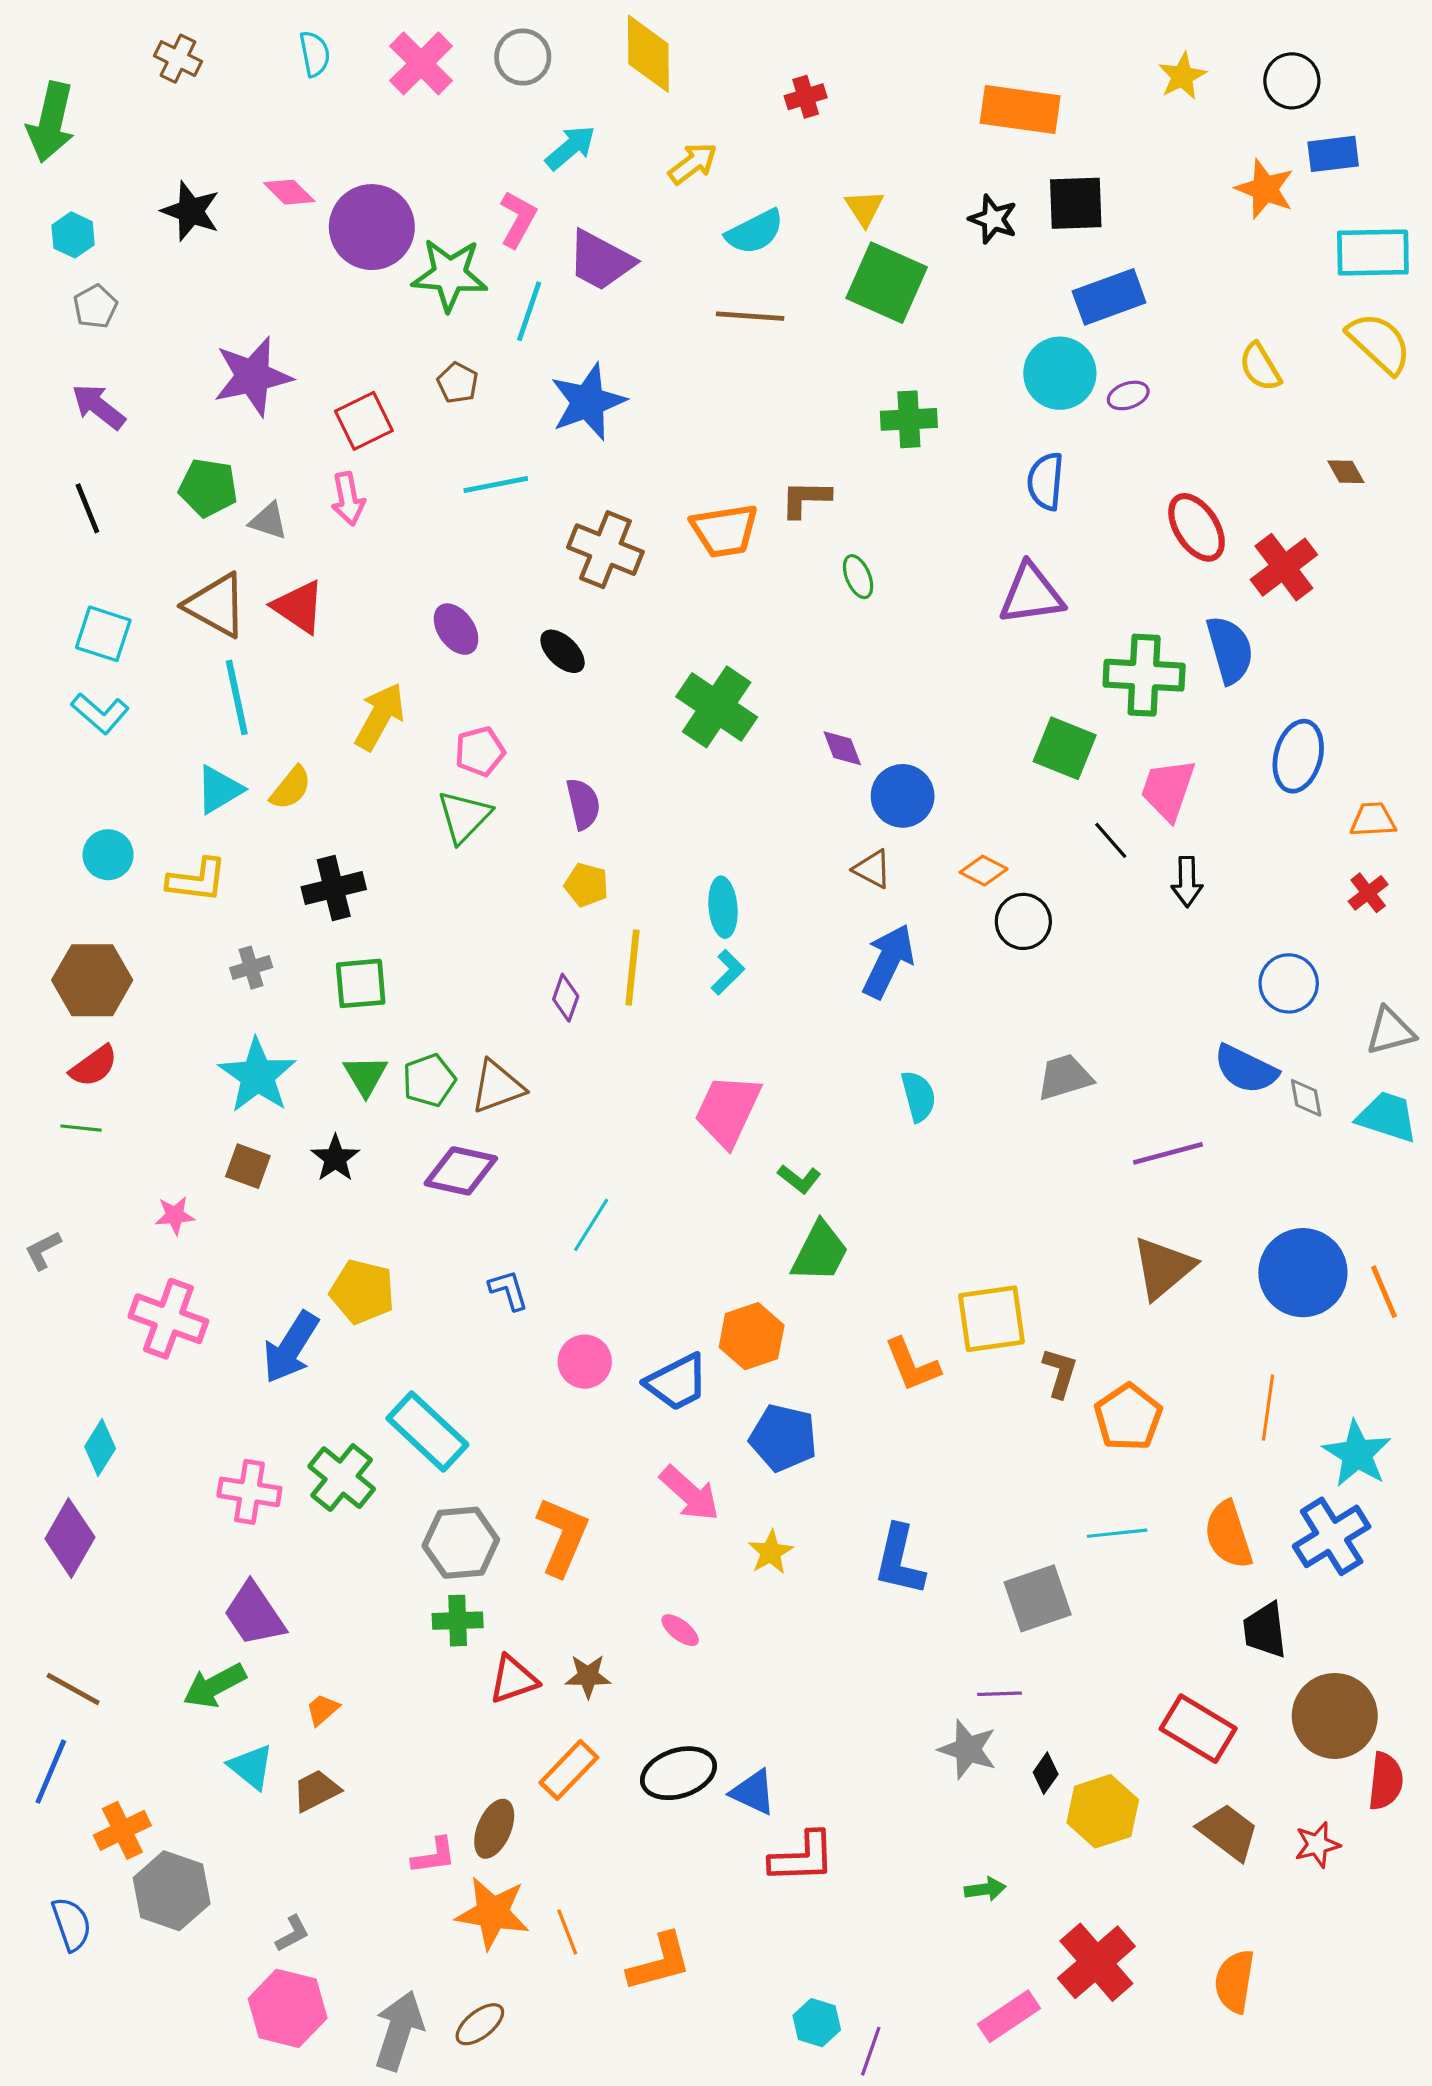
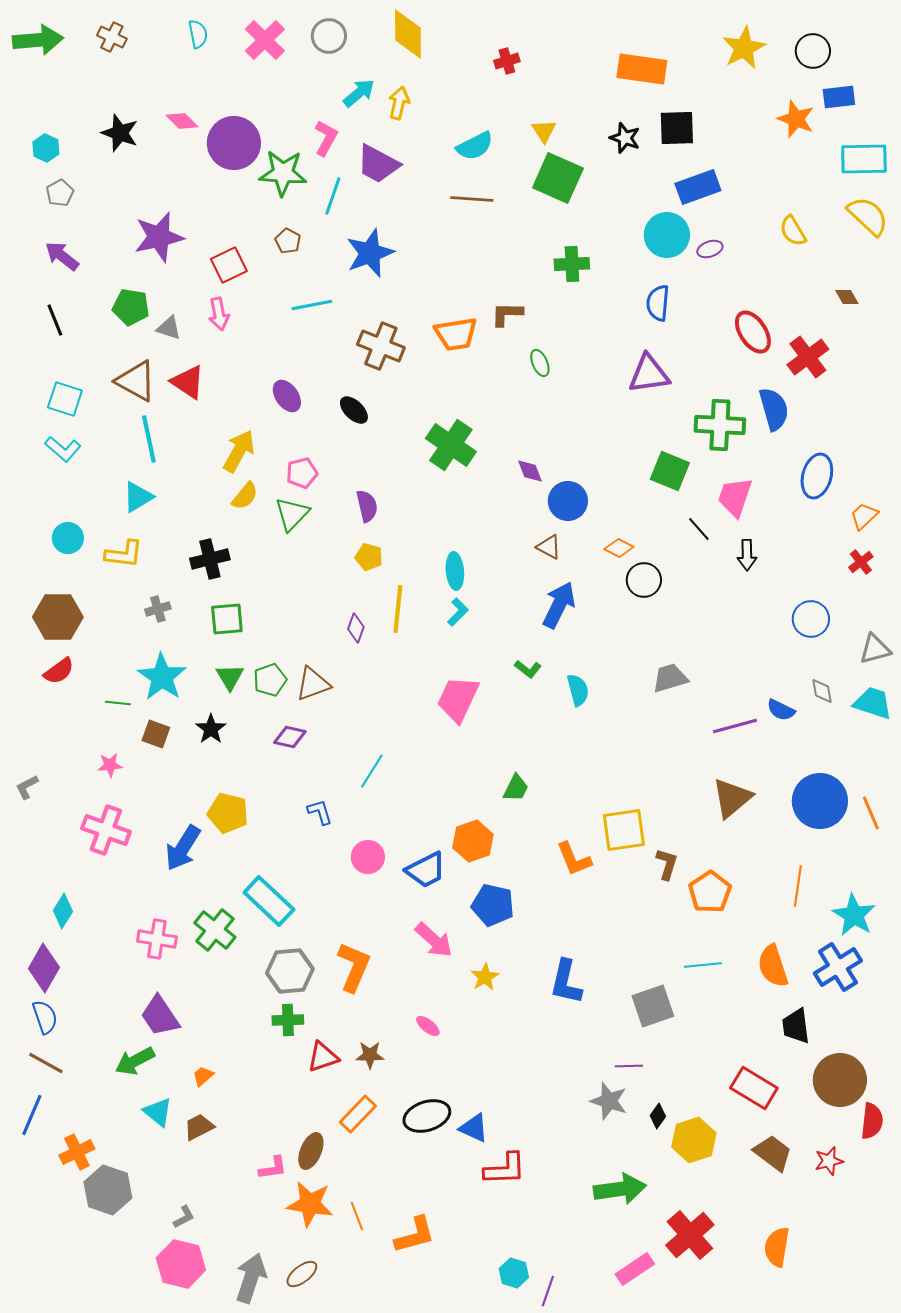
yellow star: (1182, 76) -> (744, 48), size x1.4
green arrow: (51, 122) -> (38, 40), moved, turned -108
yellow arrow: (693, 163) -> (399, 103), moved, turned -40
yellow semicircle: (291, 788) -> (245, 496), moved
orange trapezoid: (1373, 820) -> (864, 516), turned -40
blue semicircle: (1246, 1069) -> (781, 710), moved, size x0.7
green line: (81, 1128) -> (118, 703), moved
purple diamond: (461, 1171) -> (290, 737), size x0.7
green L-shape: (799, 1179) -> (528, 669), moved
green trapezoid: (820, 1252) -> (516, 788), size x0.7
green arrow: (985, 1889) -> (620, 1189), size x2.0
blue semicircle: (72, 1924) -> (45, 1017), moved

